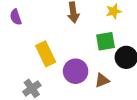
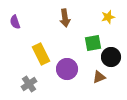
yellow star: (114, 11) -> (108, 17), moved
brown triangle: (102, 80) -> (99, 77), moved

